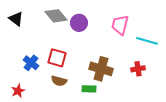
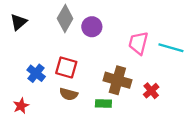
gray diamond: (56, 16) -> (65, 19), turned 70
black triangle: (16, 19) -> (19, 22), turned 42
pink trapezoid: (120, 25) -> (138, 43), moved
red cross: (138, 69) -> (151, 91), moved, turned -32

